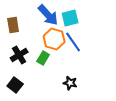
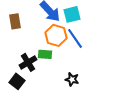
black cross: (19, 55) -> (28, 62), moved
green rectangle: (43, 58) -> (45, 54), turned 64

